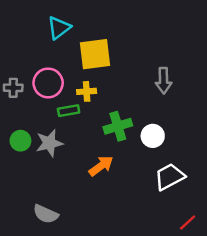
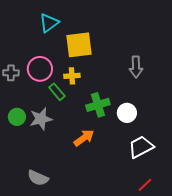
green rectangle: (69, 111) -> (57, 92), turned 60
red line: (188, 222) -> (145, 185), moved

